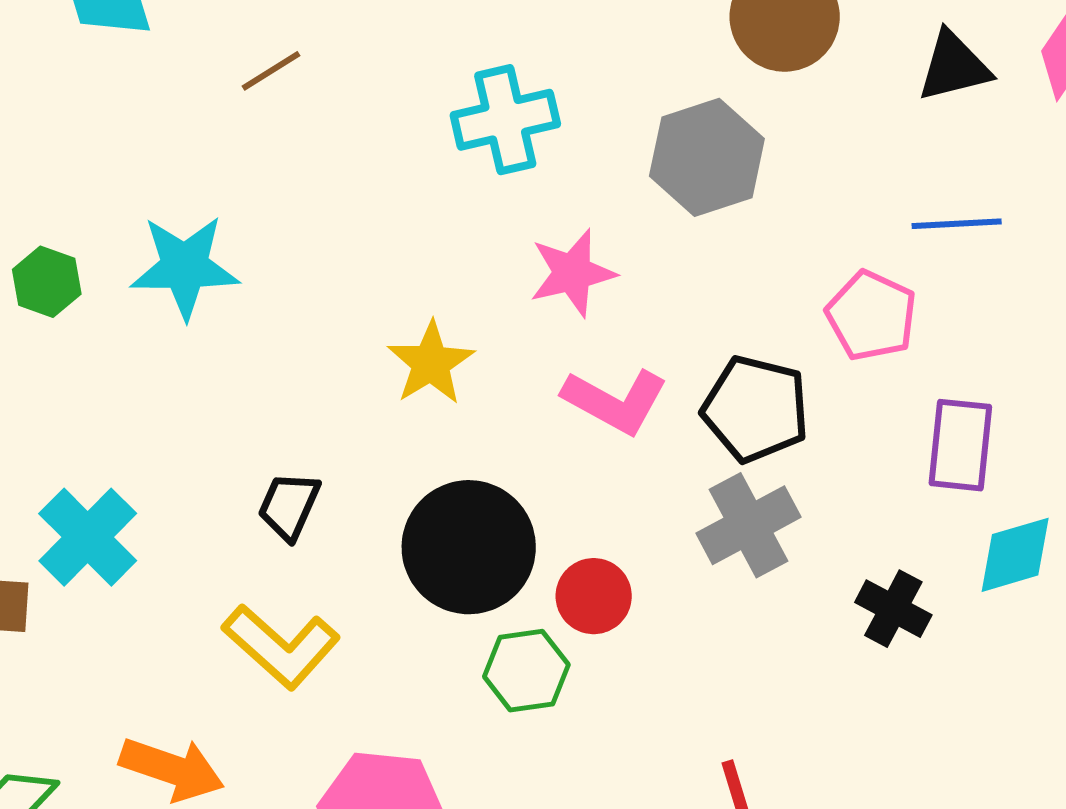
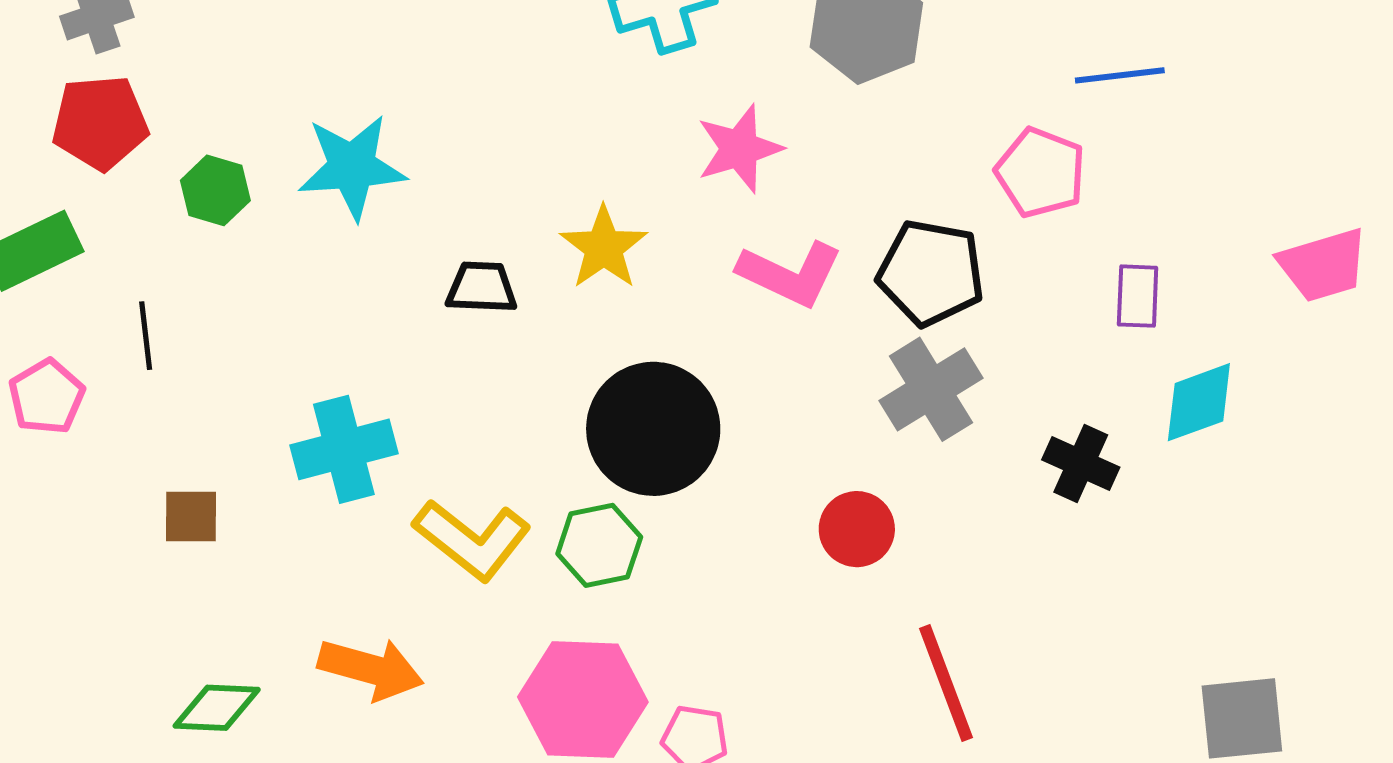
purple rectangle: (960, 445) -> (1138, 296), size x0.7
black trapezoid: (289, 506) -> (482, 287), moved, turned 72
cyan cross: (88, 537) -> (344, 449), moved, turned 34
red circle: (594, 596) -> (857, 529), moved
green hexagon: (526, 671) -> (599, 545), moved

